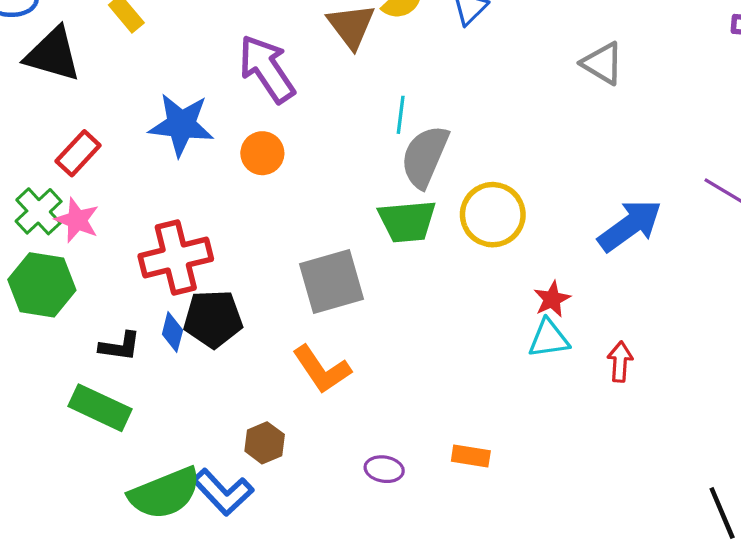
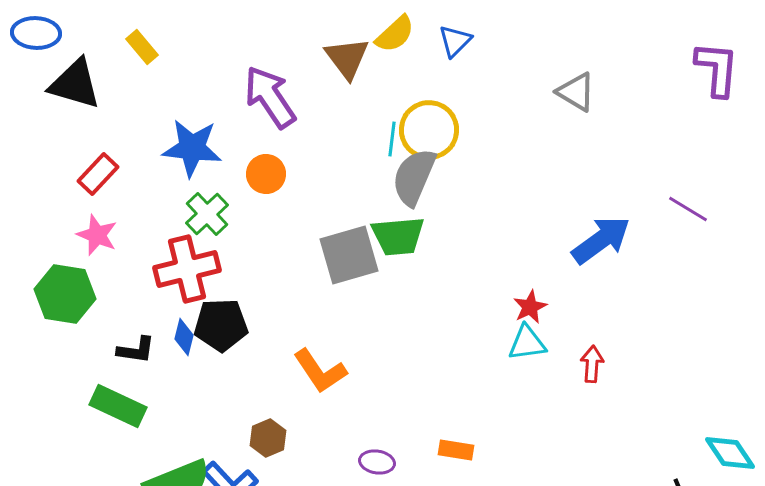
green cross: (39, 211) -> (207, 214), moved
yellow circle: (493, 215) -> (429, 130), moved
gray square: (331, 282) -> (349, 255), moved

